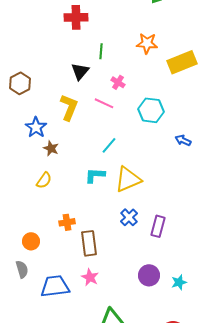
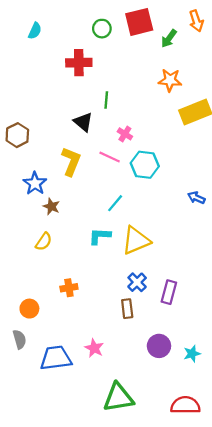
orange star: (147, 43) -> (170, 80), moved
black triangle: (80, 71) -> (83, 122), turned -30
cyan hexagon: (151, 110) -> (145, 165), moved
brown rectangle: (89, 243) -> (127, 309), moved, size x0.7

